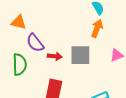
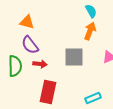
orange triangle: (19, 22) -> (27, 22), moved
red arrow: (55, 56) -> (40, 64), moved

